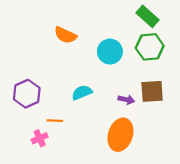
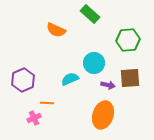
green rectangle: (147, 16) -> (90, 14), moved
cyan circle: (110, 52) -> (94, 63), moved

